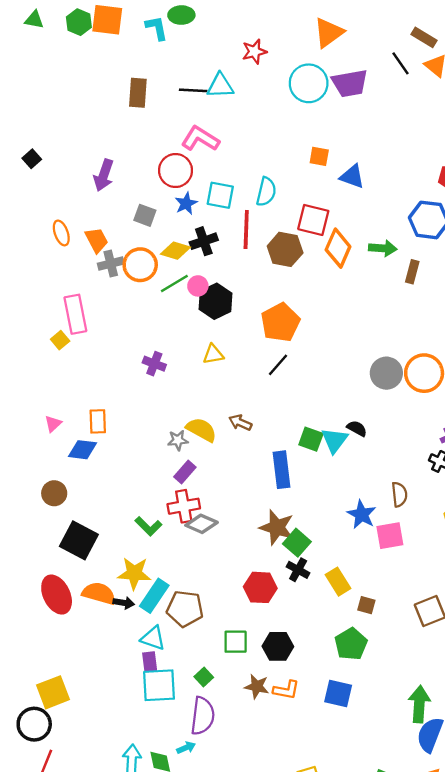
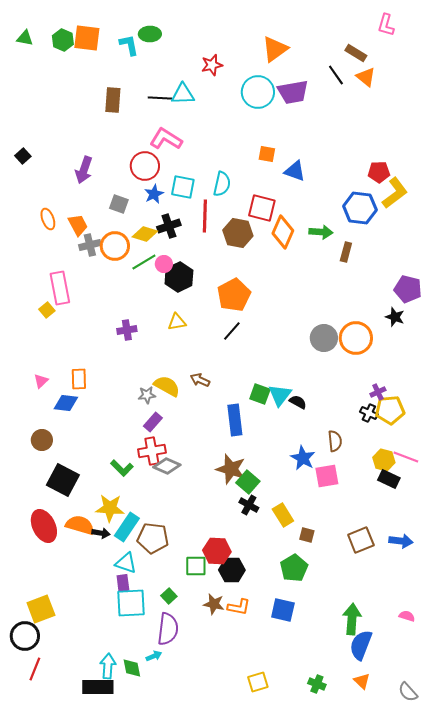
purple cross: (154, 364) -> (127, 330), turned -30
black semicircle: (357, 428) -> (298, 402), moved
red hexagon: (260, 587) -> (217, 551), moved

